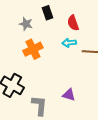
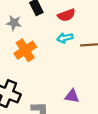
red semicircle: (73, 23) -> (66, 15), turned -84

